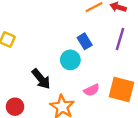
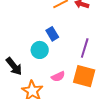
purple line: (120, 39) -> (85, 48), moved

